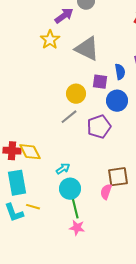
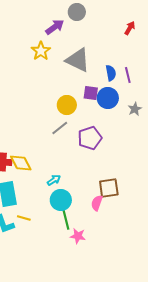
blue semicircle: (120, 72) -> (111, 73), moved
blue circle: (117, 101) -> (108, 98), moved
pink star: (77, 228) -> (78, 236), moved

